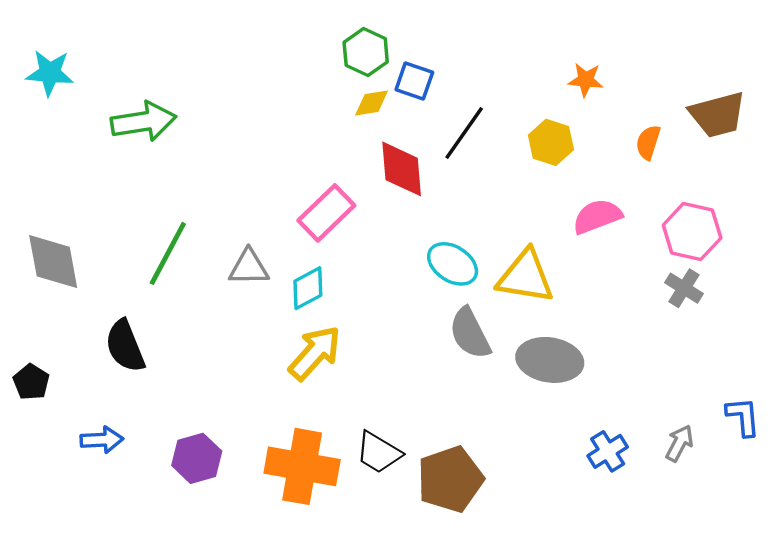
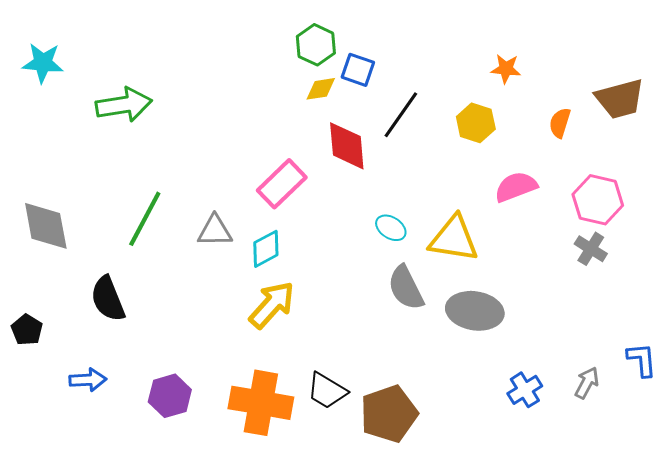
cyan ellipse: (453, 264) -> (391, 228), size x0.7

